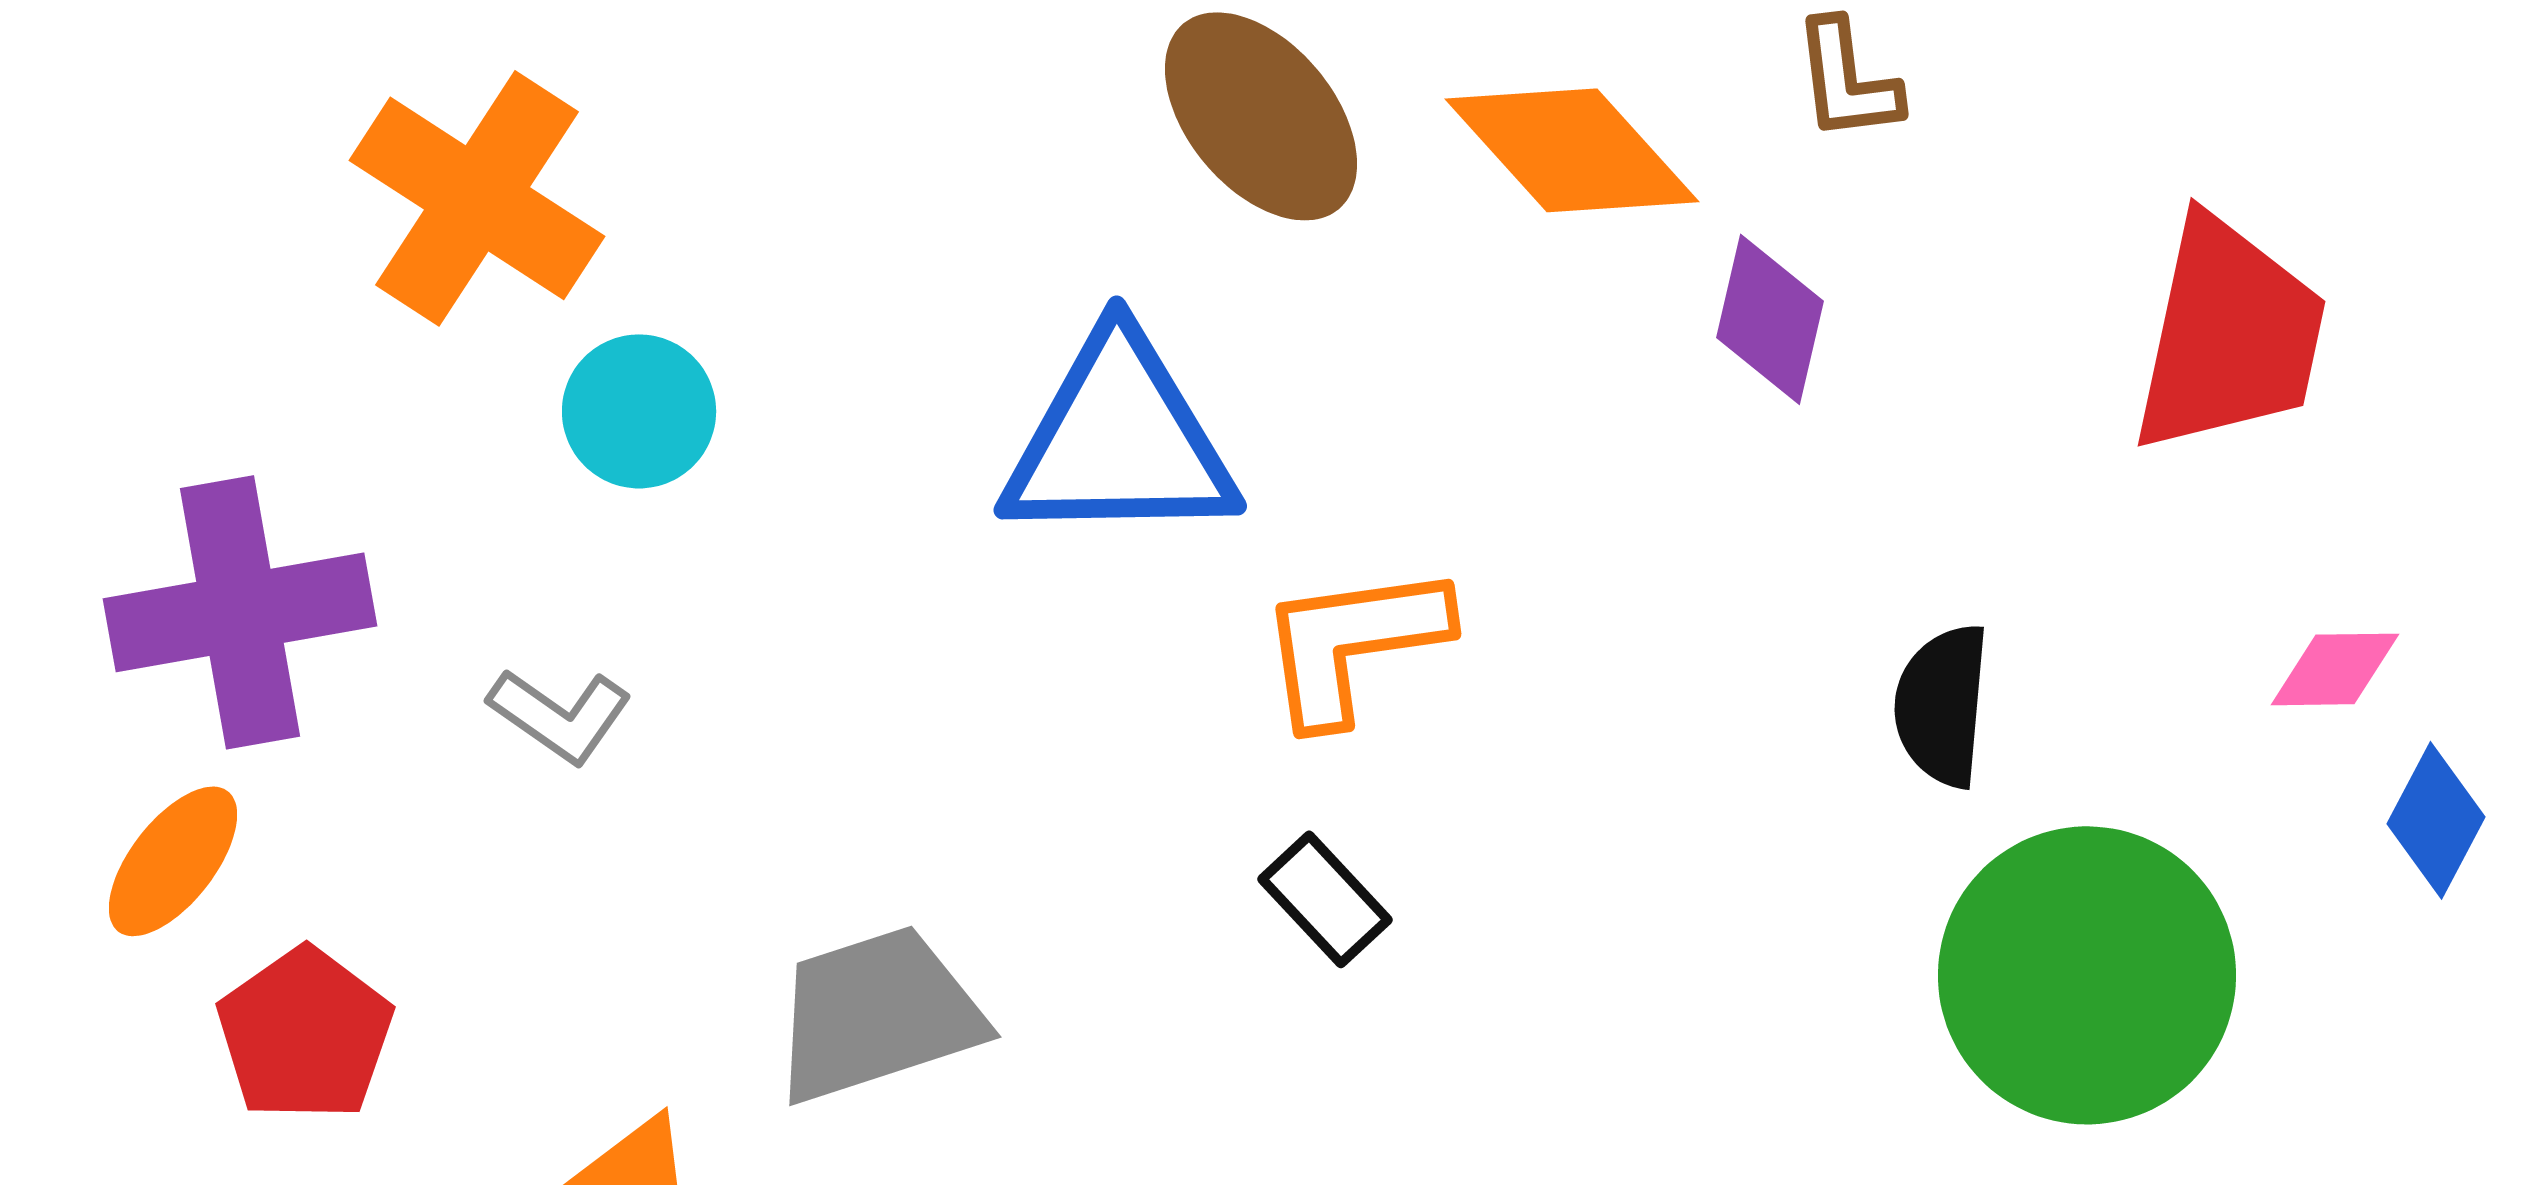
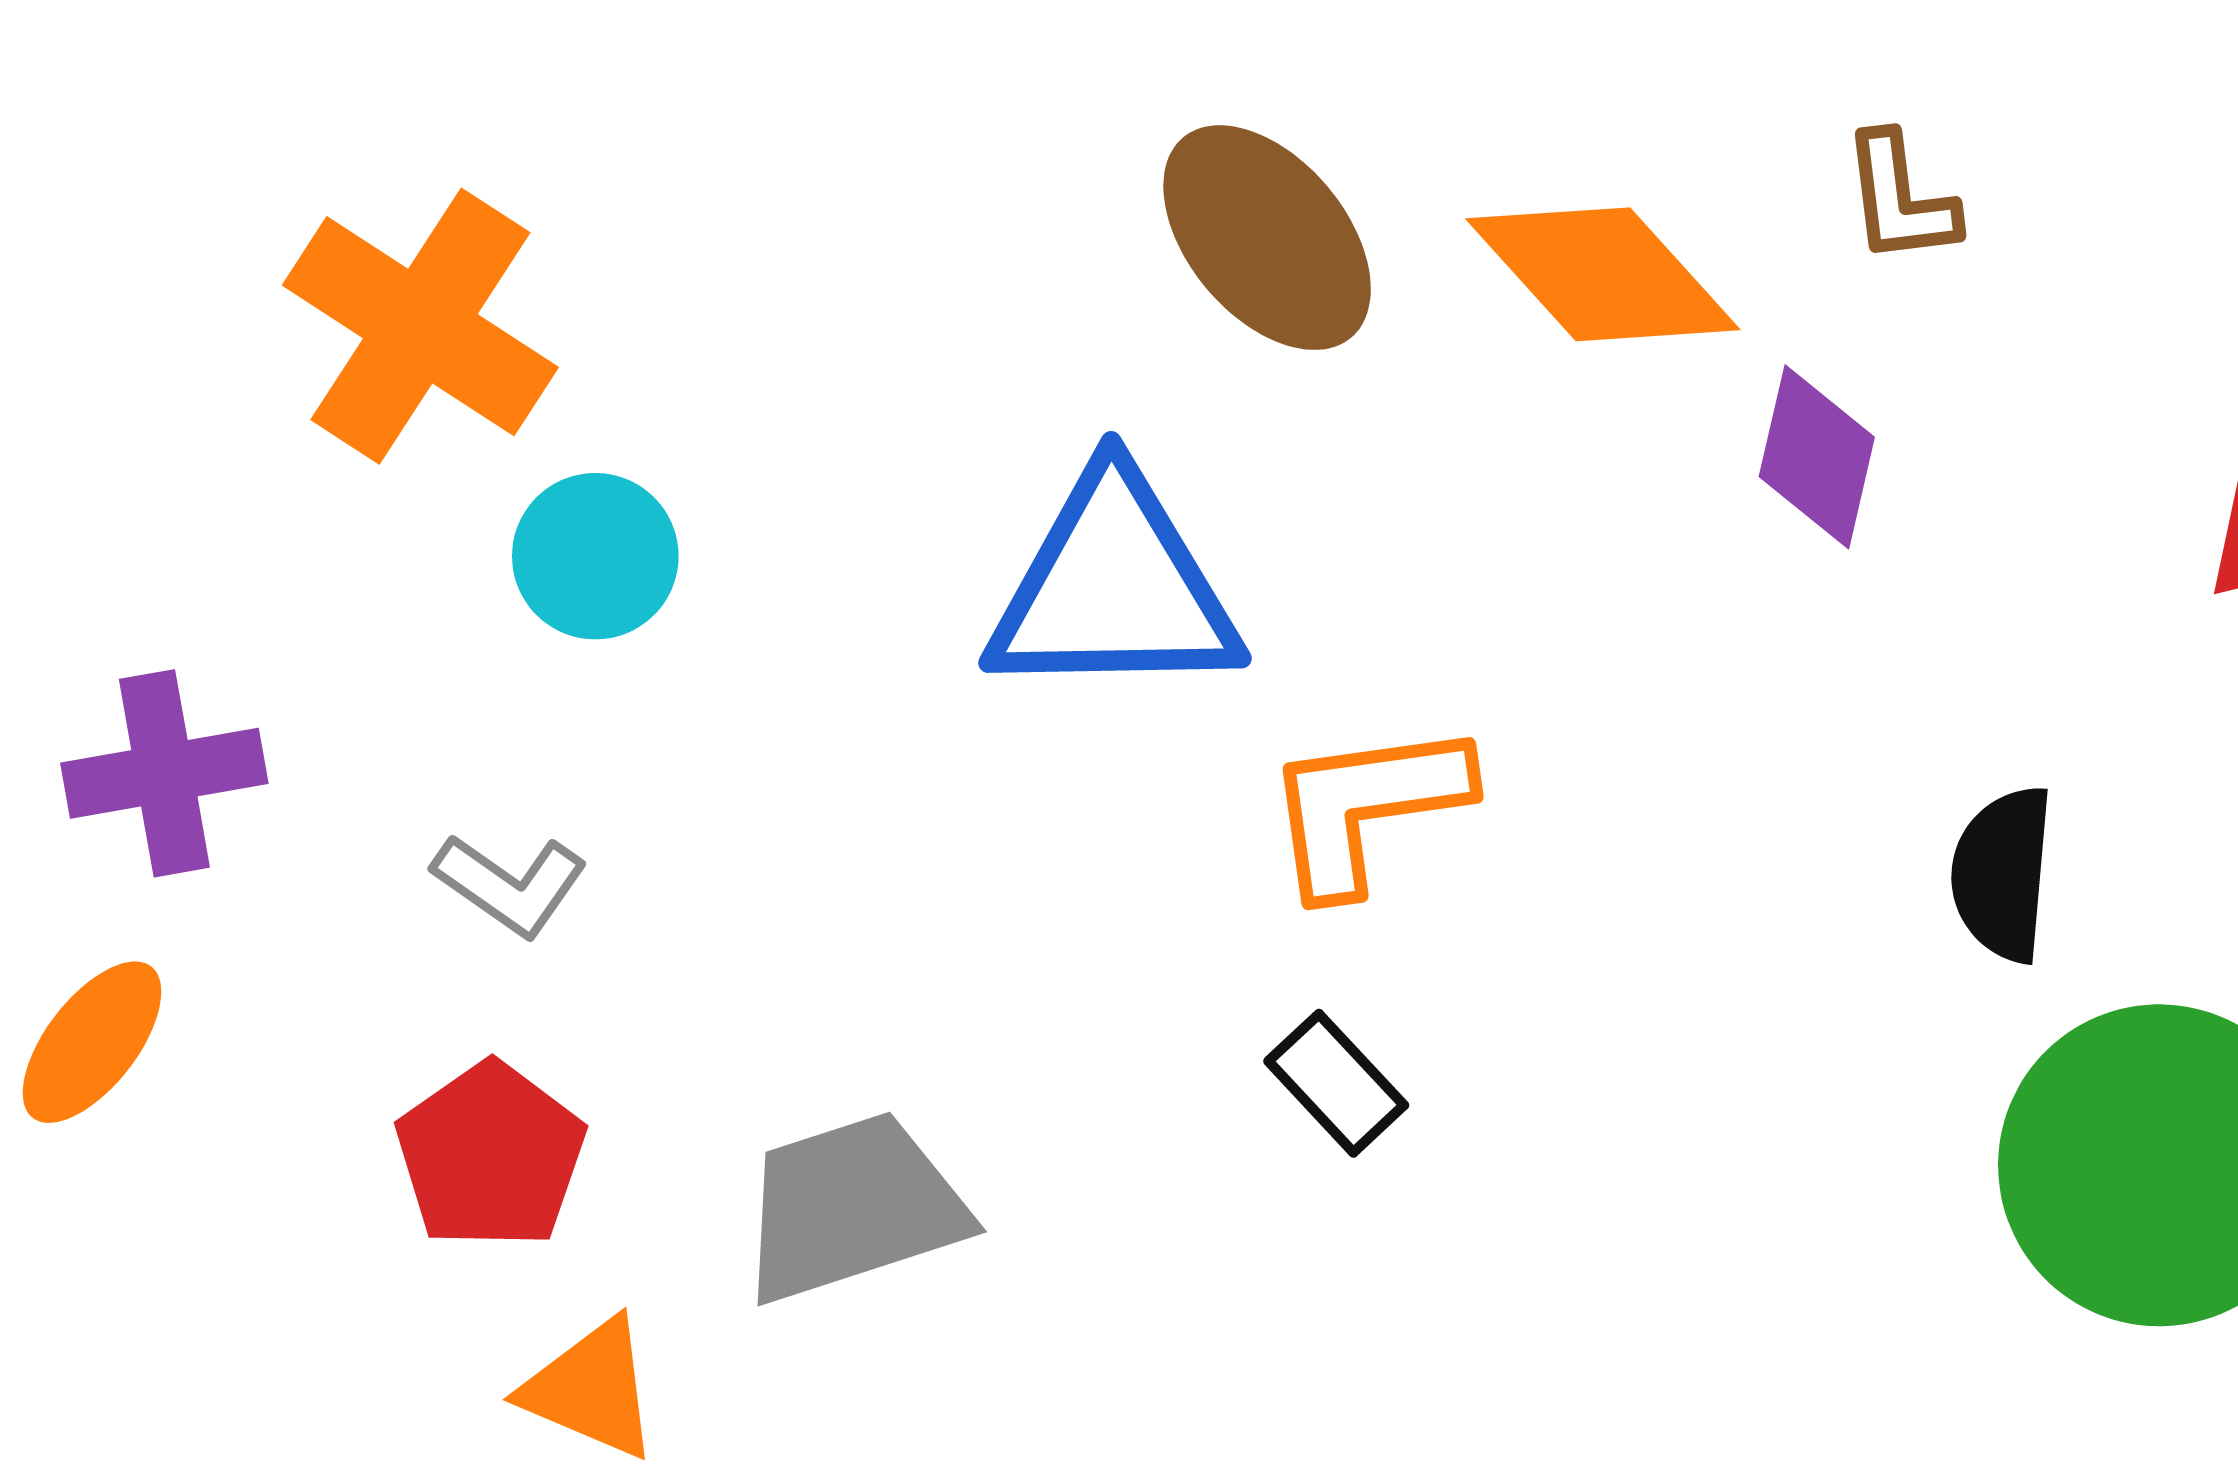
purple cross: (240, 612) -> (164, 773), size x0.7
red pentagon: (305, 1034) -> (491, 1156), moved

